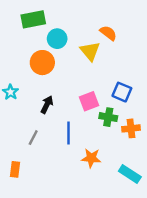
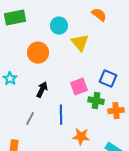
green rectangle: (33, 19) -> (15, 18), moved
orange semicircle: (108, 33) -> (99, 15), moved
cyan circle: (57, 39) -> (59, 26), moved

